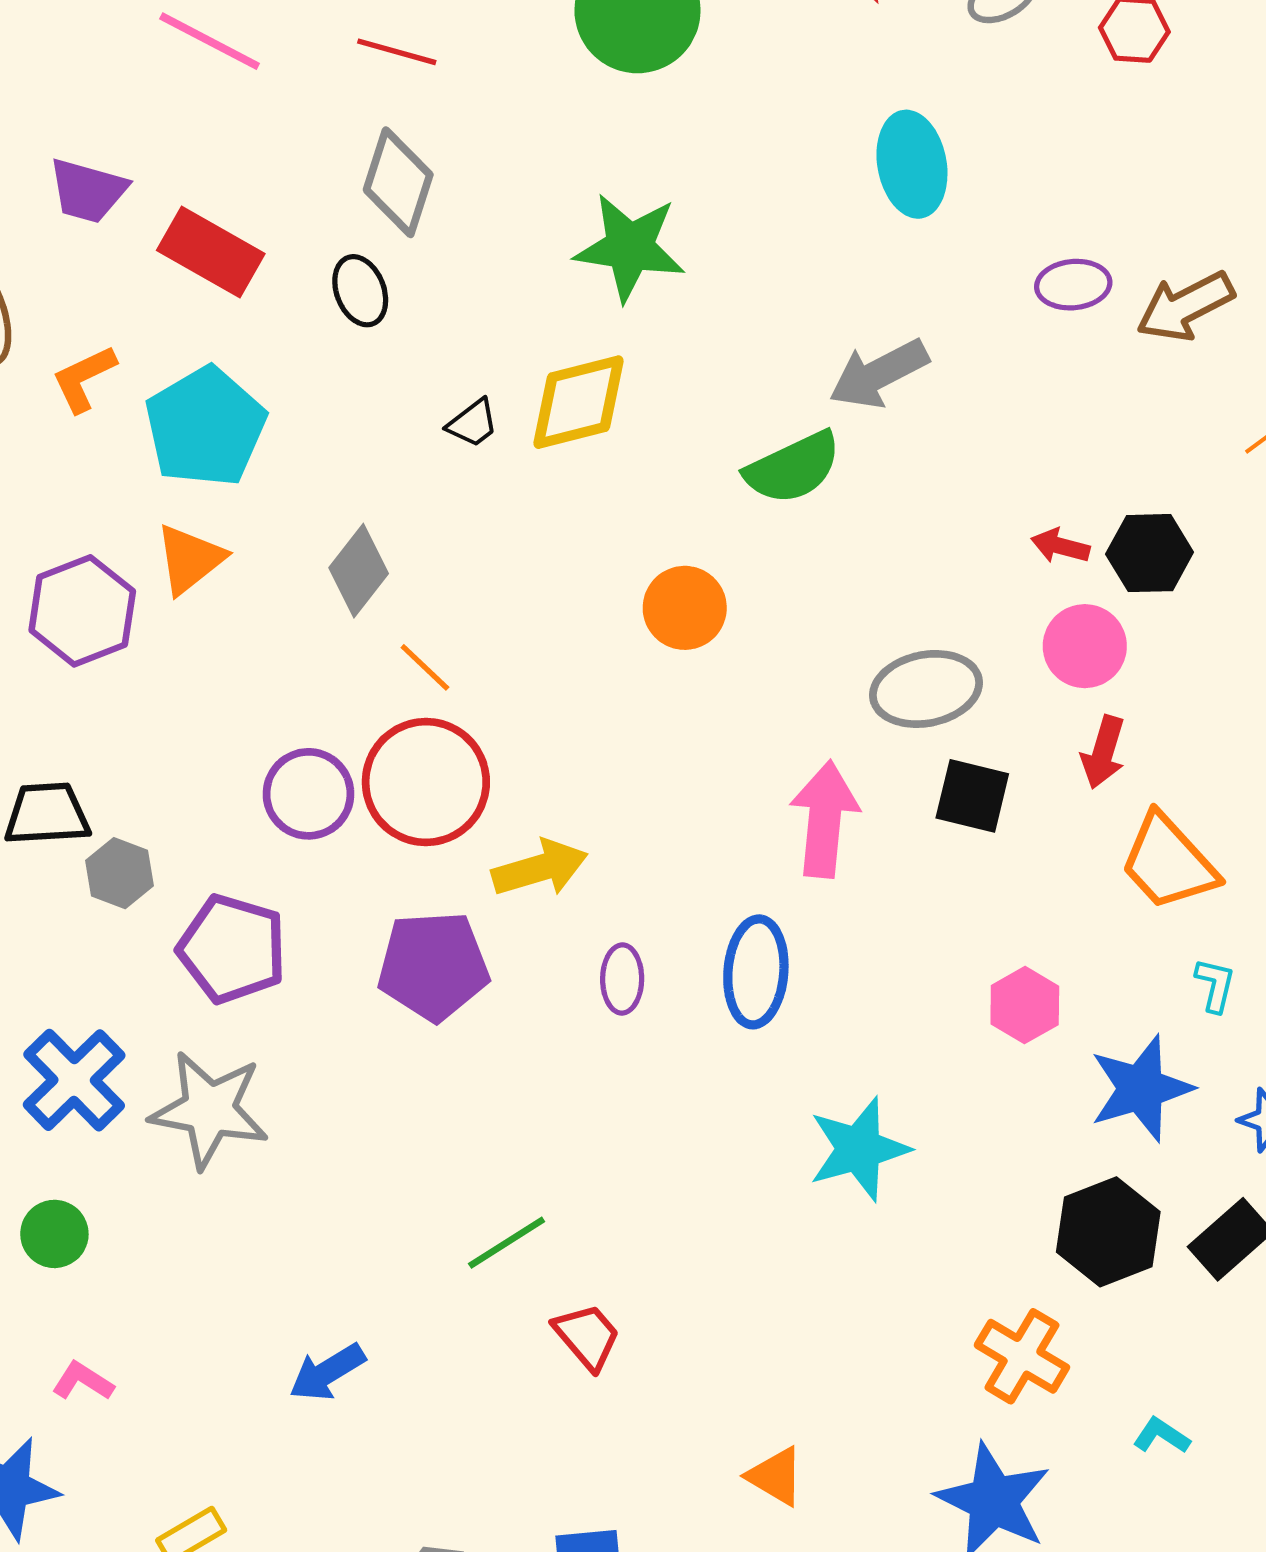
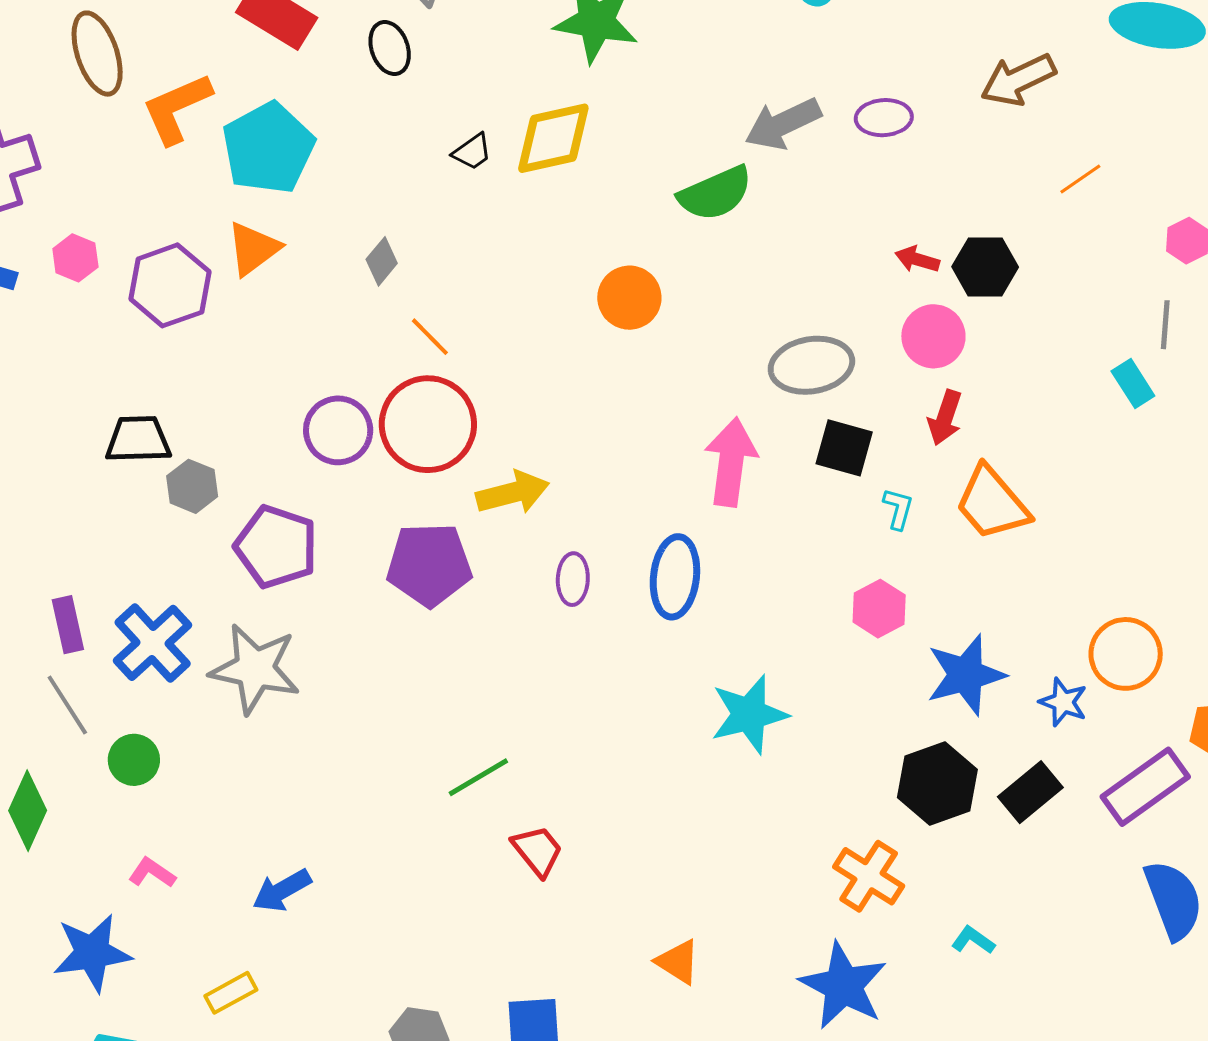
purple ellipse: (1073, 285) -> (884, 118), moved
orange L-shape: (84, 378) -> (177, 108), size x1.4
gray diamond: (359, 571) -> (382, 261), size x0.7
cyan L-shape: (1215, 985) -> (898, 509), moved
blue arrow: (327, 1372) -> (282, 890), moved

